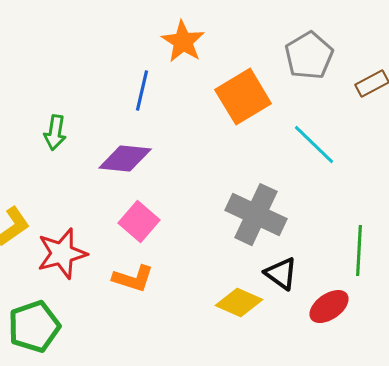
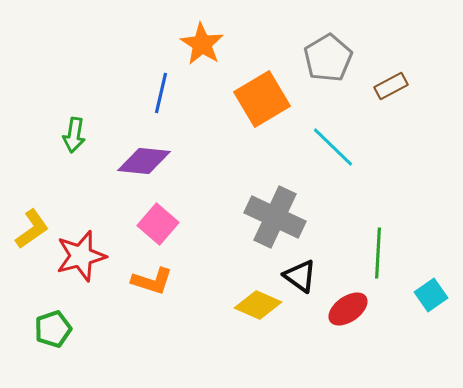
green pentagon: (34, 327) -> (53, 329), size x0.7

